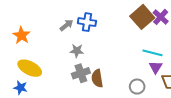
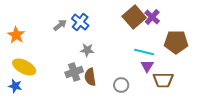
blue cross: (87, 22) -> (80, 22), turned 30
gray star: (77, 51) -> (87, 50), moved
gray circle: (137, 87) -> (121, 85), moved

